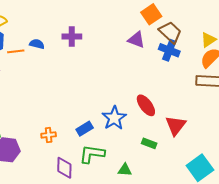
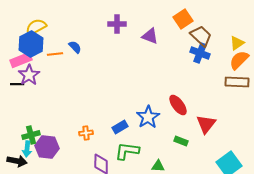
purple cross: (72, 37) -> (117, 24), moved
purple triangle: (136, 40) -> (150, 36), moved
blue semicircle: (37, 44) -> (75, 47), turned 32

